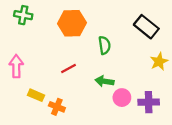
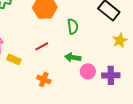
yellow rectangle: (36, 95) -> (14, 59), moved
orange cross: (57, 107) -> (44, 79), moved

